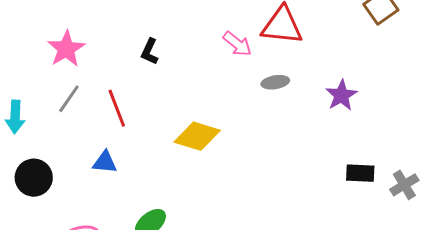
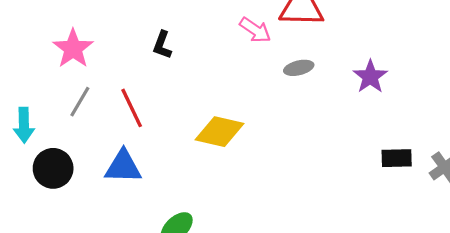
blue triangle: (105, 162) -> (123, 167), size x1.4
black circle: (34, 178) -> (53, 168), moved

